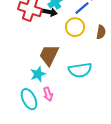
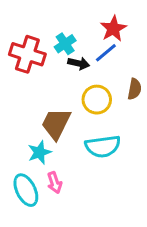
black arrow: (50, 12) -> (79, 63), moved
yellow circle: (75, 27) -> (97, 100), moved

